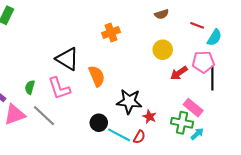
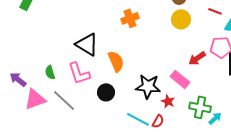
yellow circle: (163, 50) -> (181, 19), moved
green semicircle: (30, 87) -> (50, 72), turned -32
pink rectangle: (193, 108) -> (180, 79), moved
black circle: (99, 123) -> (106, 92), moved

